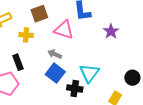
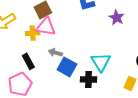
pink triangle: (64, 30) -> (46, 27), moved
gray arrow: (55, 54) -> (55, 53), moved

